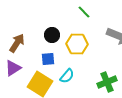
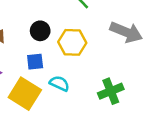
cyan semicircle: (67, 76) -> (59, 83), turned -105

